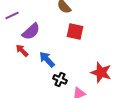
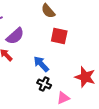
blue arrow: (47, 59) -> (41, 64), moved

